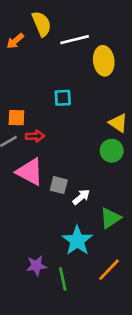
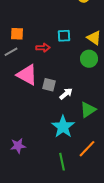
cyan square: (63, 98) -> (64, 36), moved
red arrow: (35, 136) -> (43, 48), moved
purple star: (36, 266) -> (18, 146), moved
green line: (63, 279) -> (62, 162), moved

